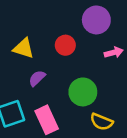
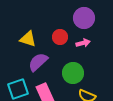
pink arrow: (114, 52) -> (83, 43), moved
purple semicircle: (37, 78) -> (38, 62), size x1.5

